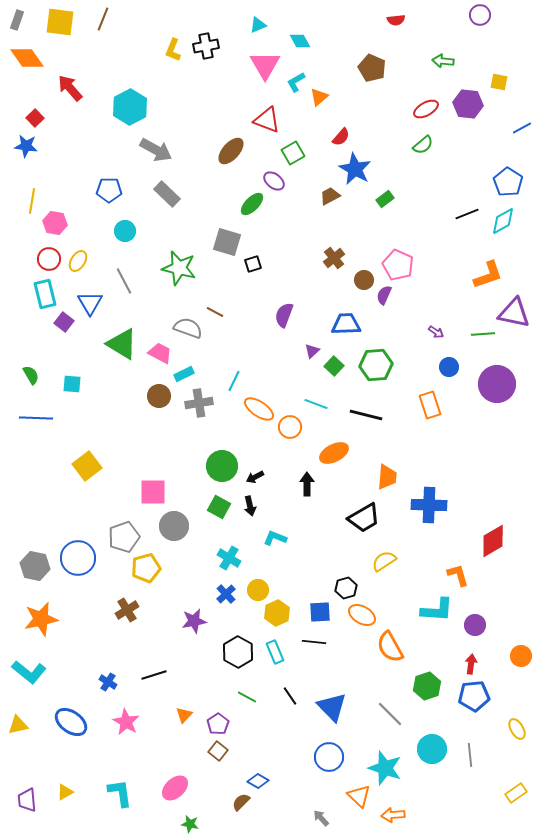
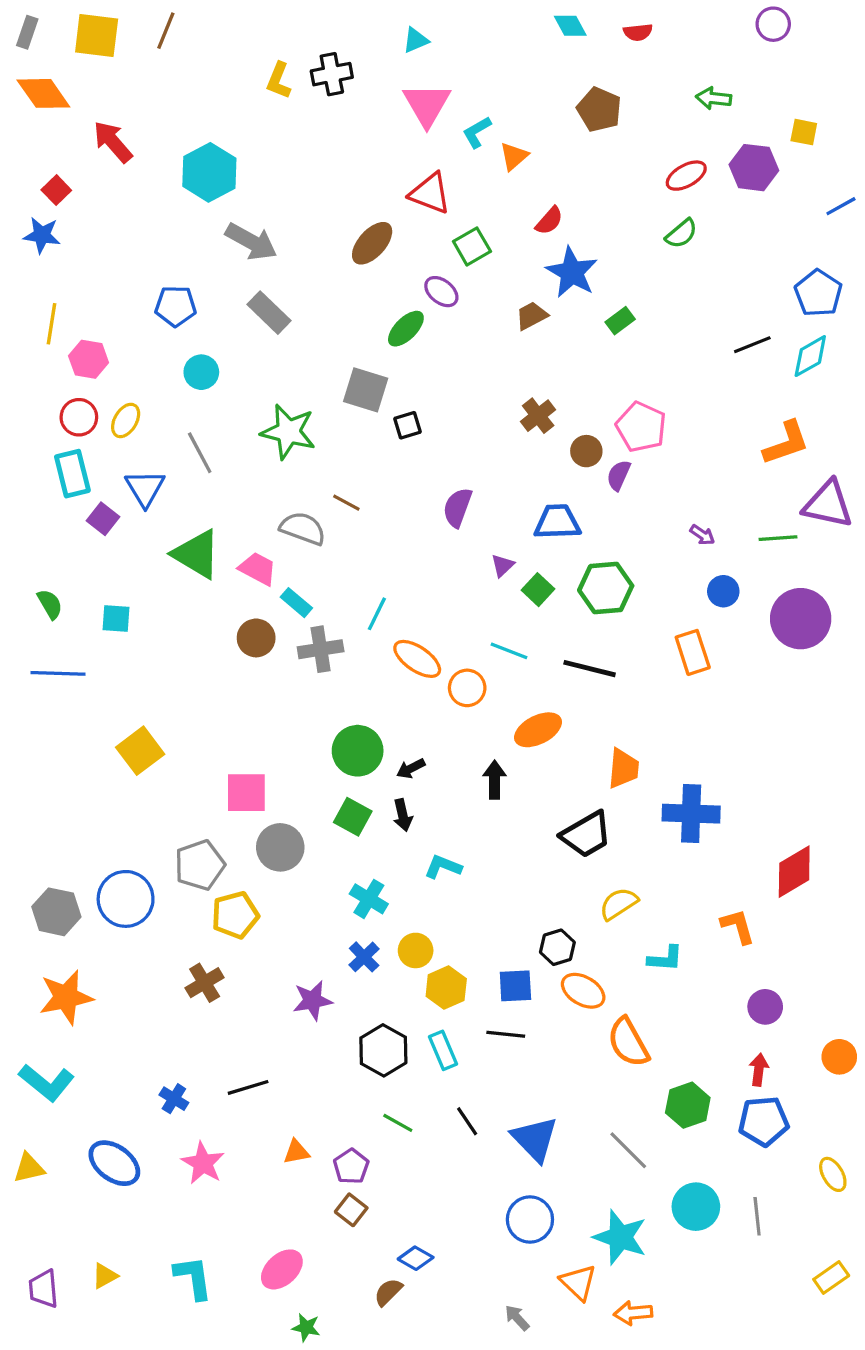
cyan diamond: (300, 41) -> (570, 26), moved
cyan rectangle: (184, 374) -> (296, 603), turned 66
cyan L-shape: (437, 610) -> (665, 959), moved, size x0.7
orange triangle: (184, 715) -> (296, 1152), turned 36

